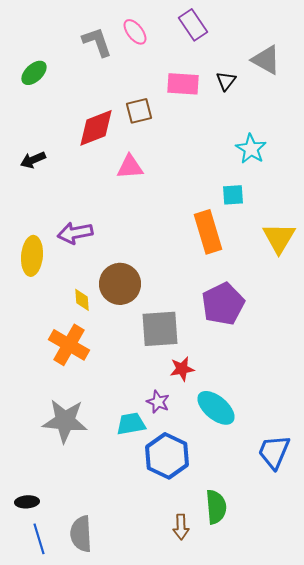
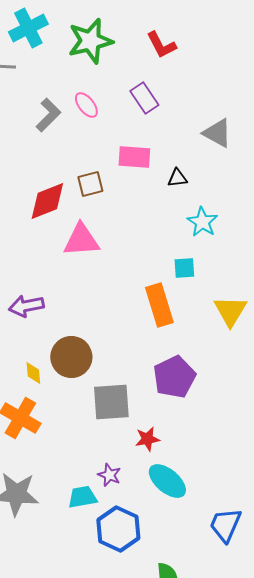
gray L-shape: (97, 42) -> (48, 115), turned 64
black triangle: (226, 81) -> (177, 178), moved, turned 45
pink triangle: (130, 167) -> (81, 240), size x1.4
red star: (182, 369) -> (147, 439), moved

